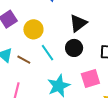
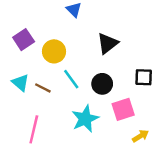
black circle: (74, 48) -> (102, 84), moved

